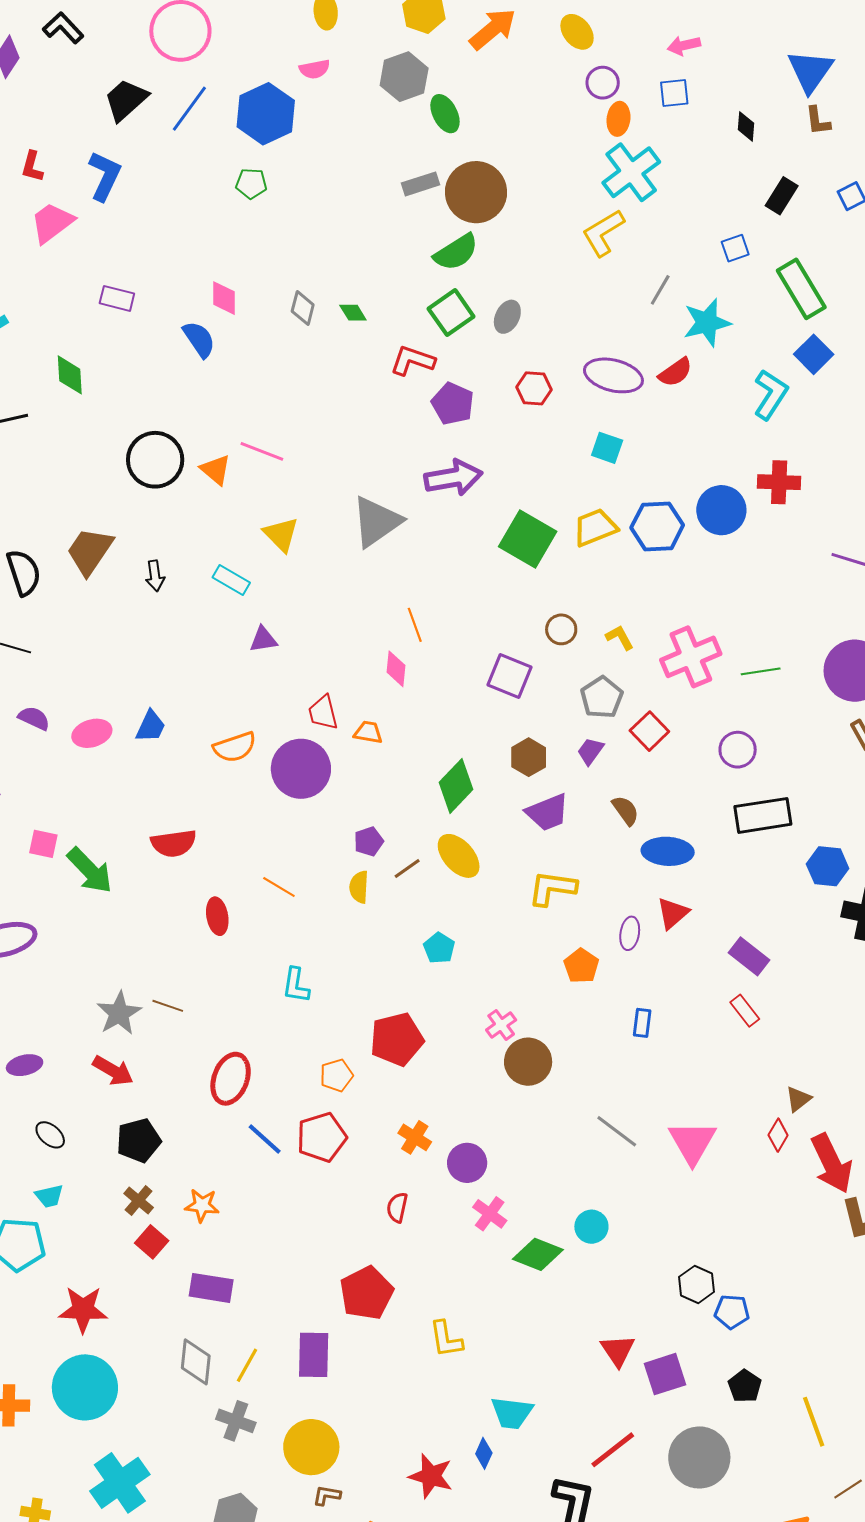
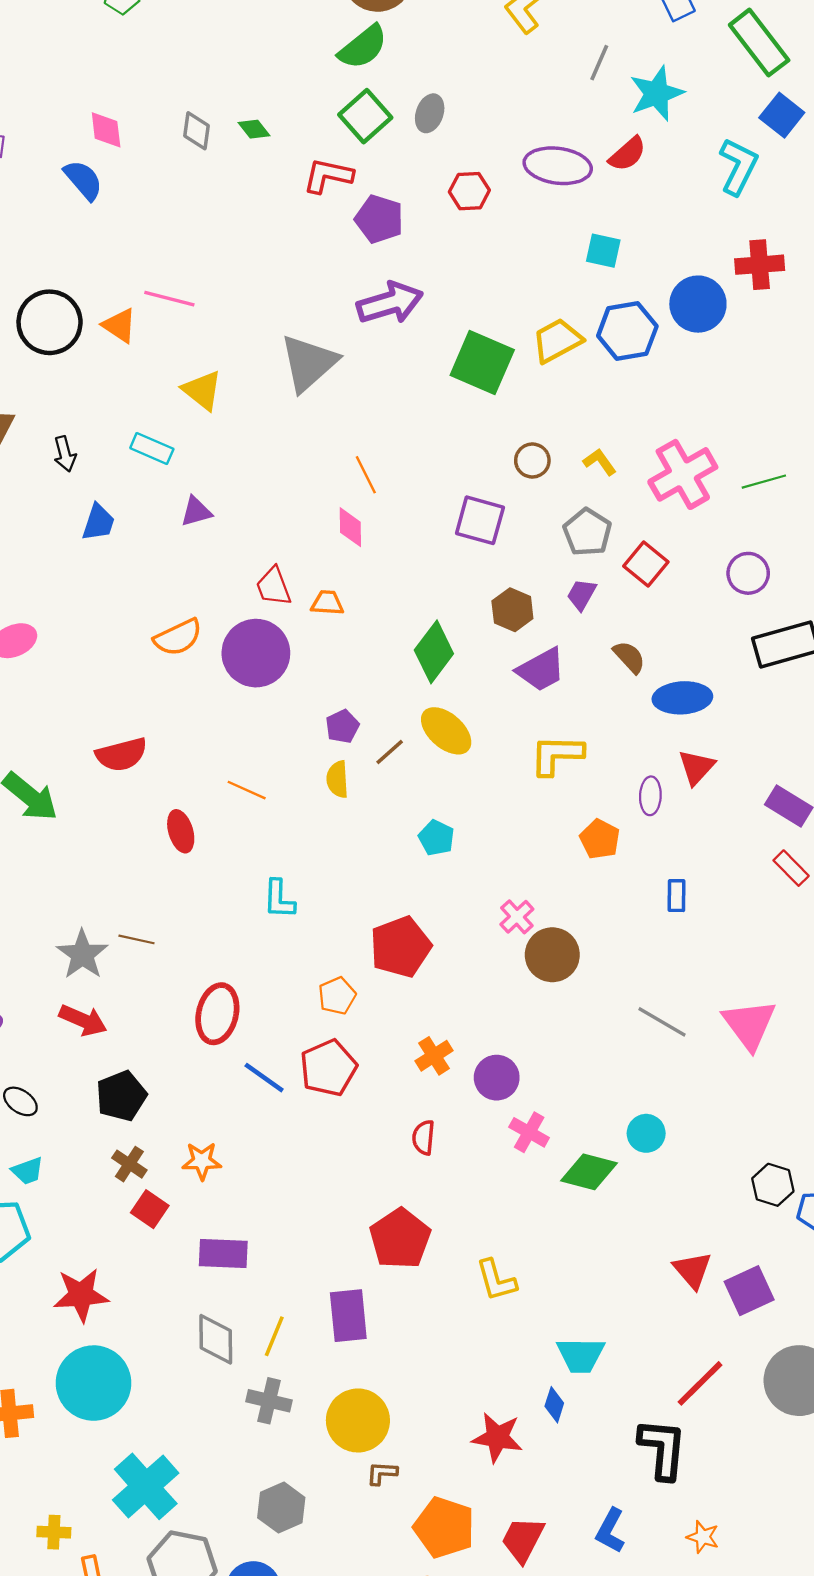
cyan square: (607, 448) -> (603, 251), moved
blue trapezoid: (151, 726) -> (98, 522), moved
orange cross: (415, 1137) -> (434, 1056), turned 32

